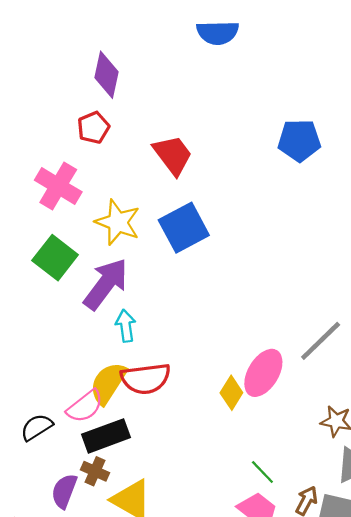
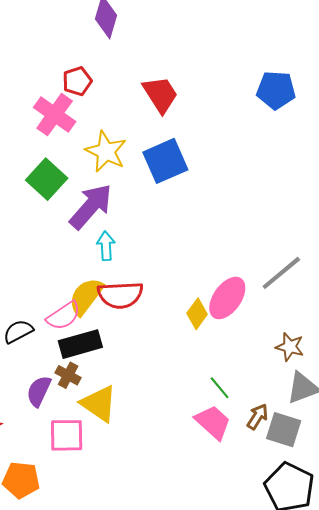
red pentagon: (93, 128) -> (77, 81), moved

